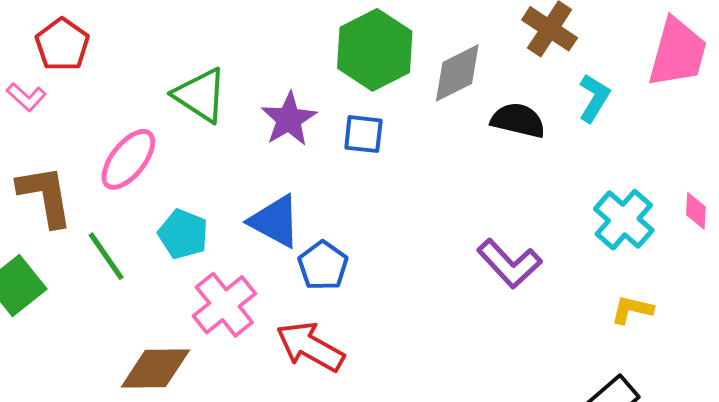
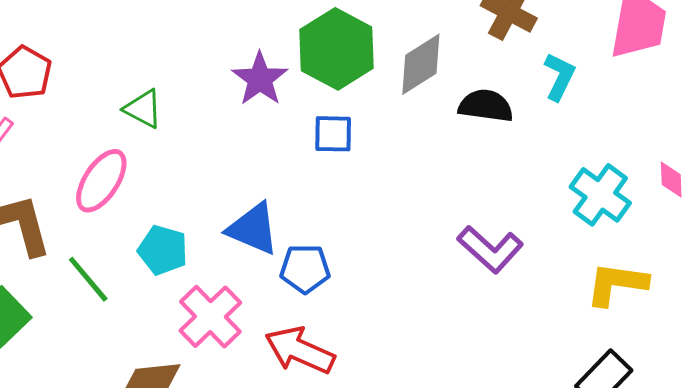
green triangle: (200, 95) -> (143, 109), moved, size x0.7
purple star: (289, 119) -> (260, 79), moved
blue pentagon: (323, 266) -> (305, 269), turned -30
yellow L-shape: (632, 310) -> (617, 284), size x1.5

